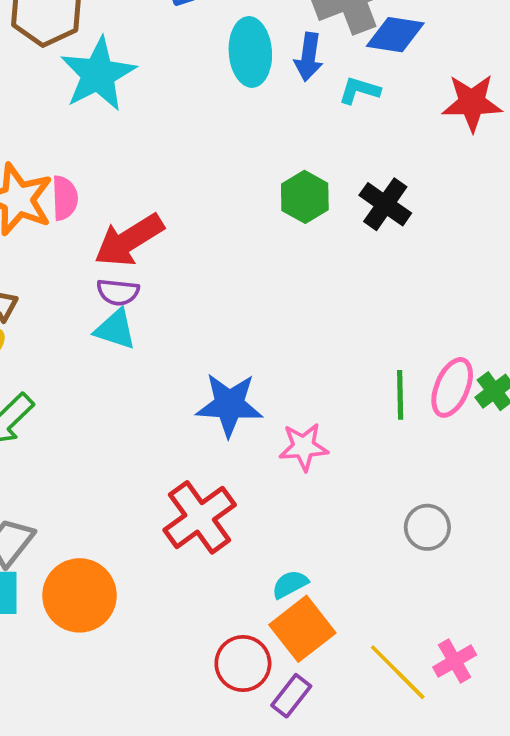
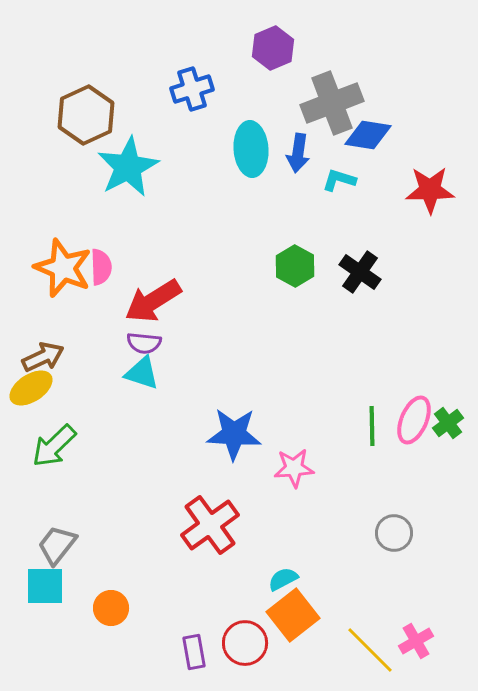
orange circle: (80, 595) -> (111, 608), moved, size x0.6
purple rectangle: (291, 696) -> (194, 652), moved, turned -48

